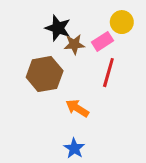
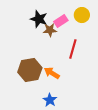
pink rectangle: (102, 41) -> (61, 21), moved
brown hexagon: (45, 74) -> (30, 70), moved

